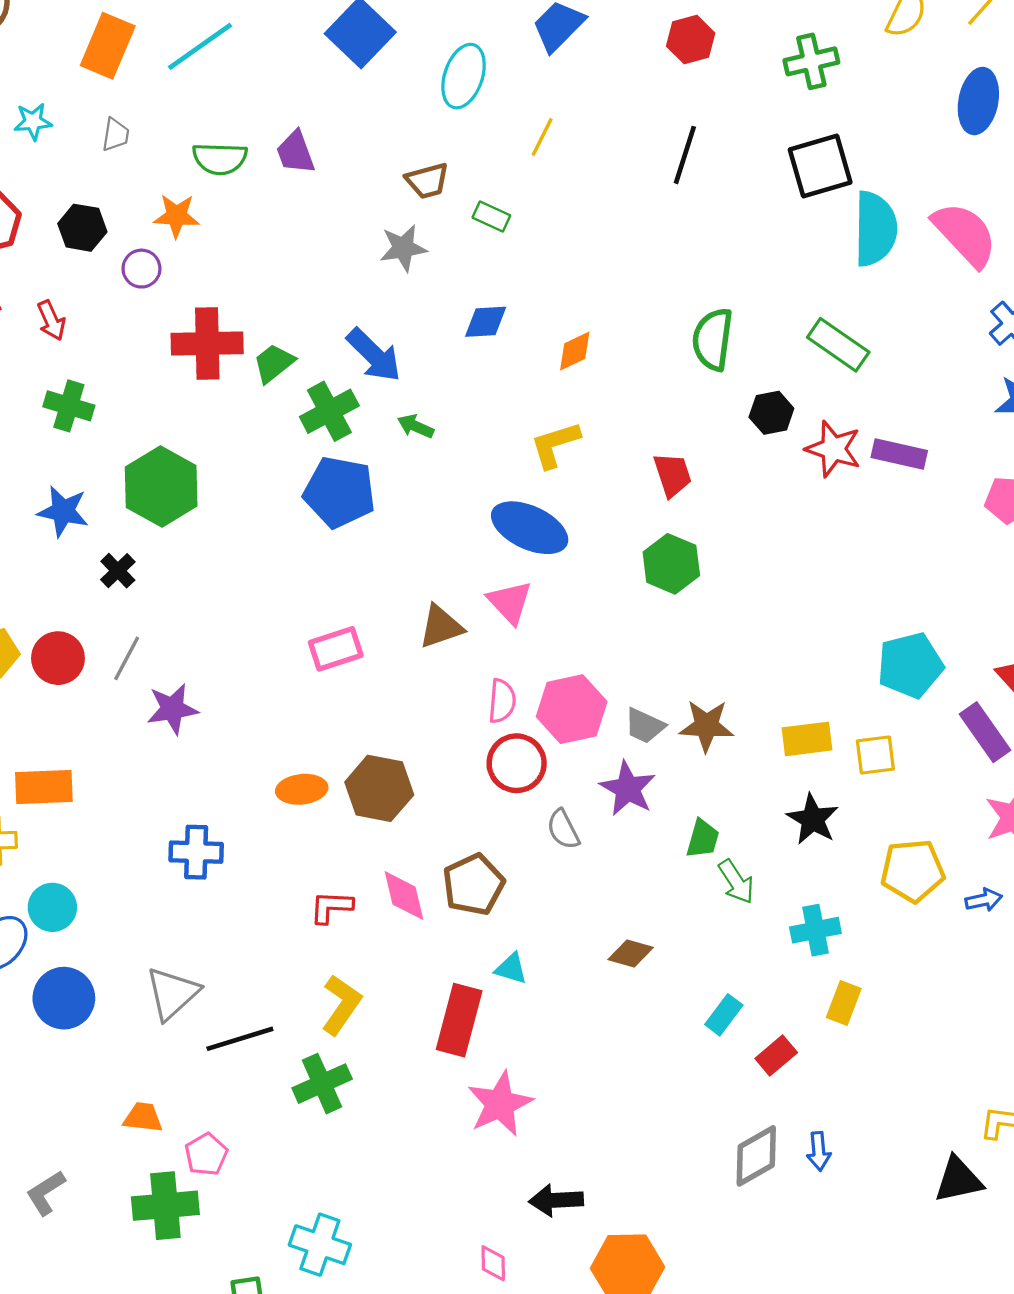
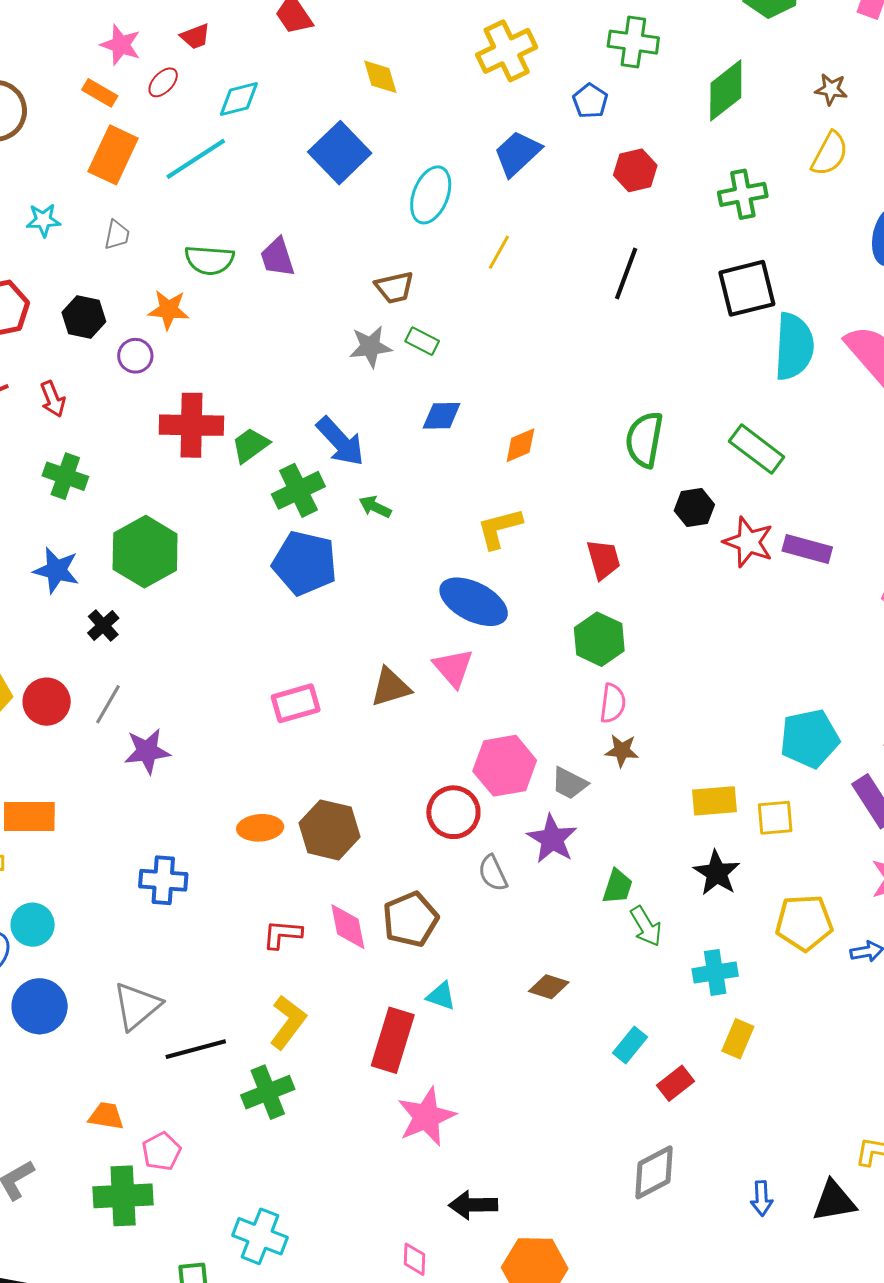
green rectangle: (491, 217) -> (422, 341), moved
pink semicircle: (502, 701) -> (613, 703), moved
brown star: (706, 726) -> (622, 751), moved, size x0.7
blue arrow: (819, 1151) -> (762, 1198), moved

